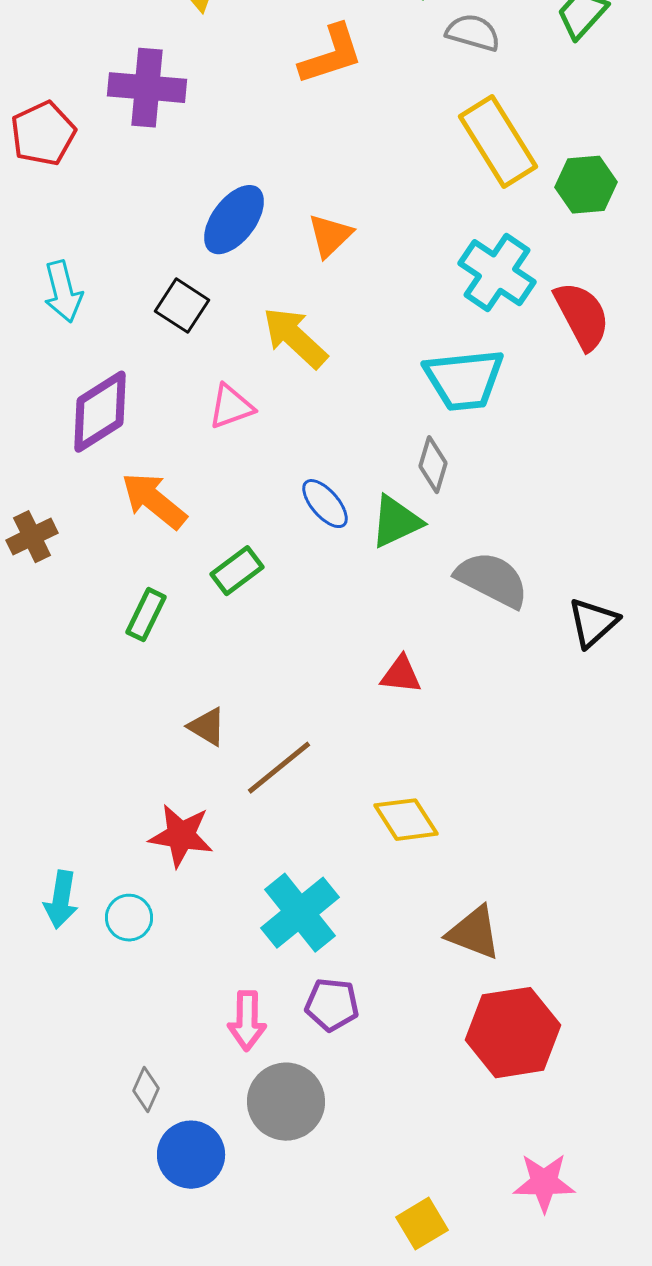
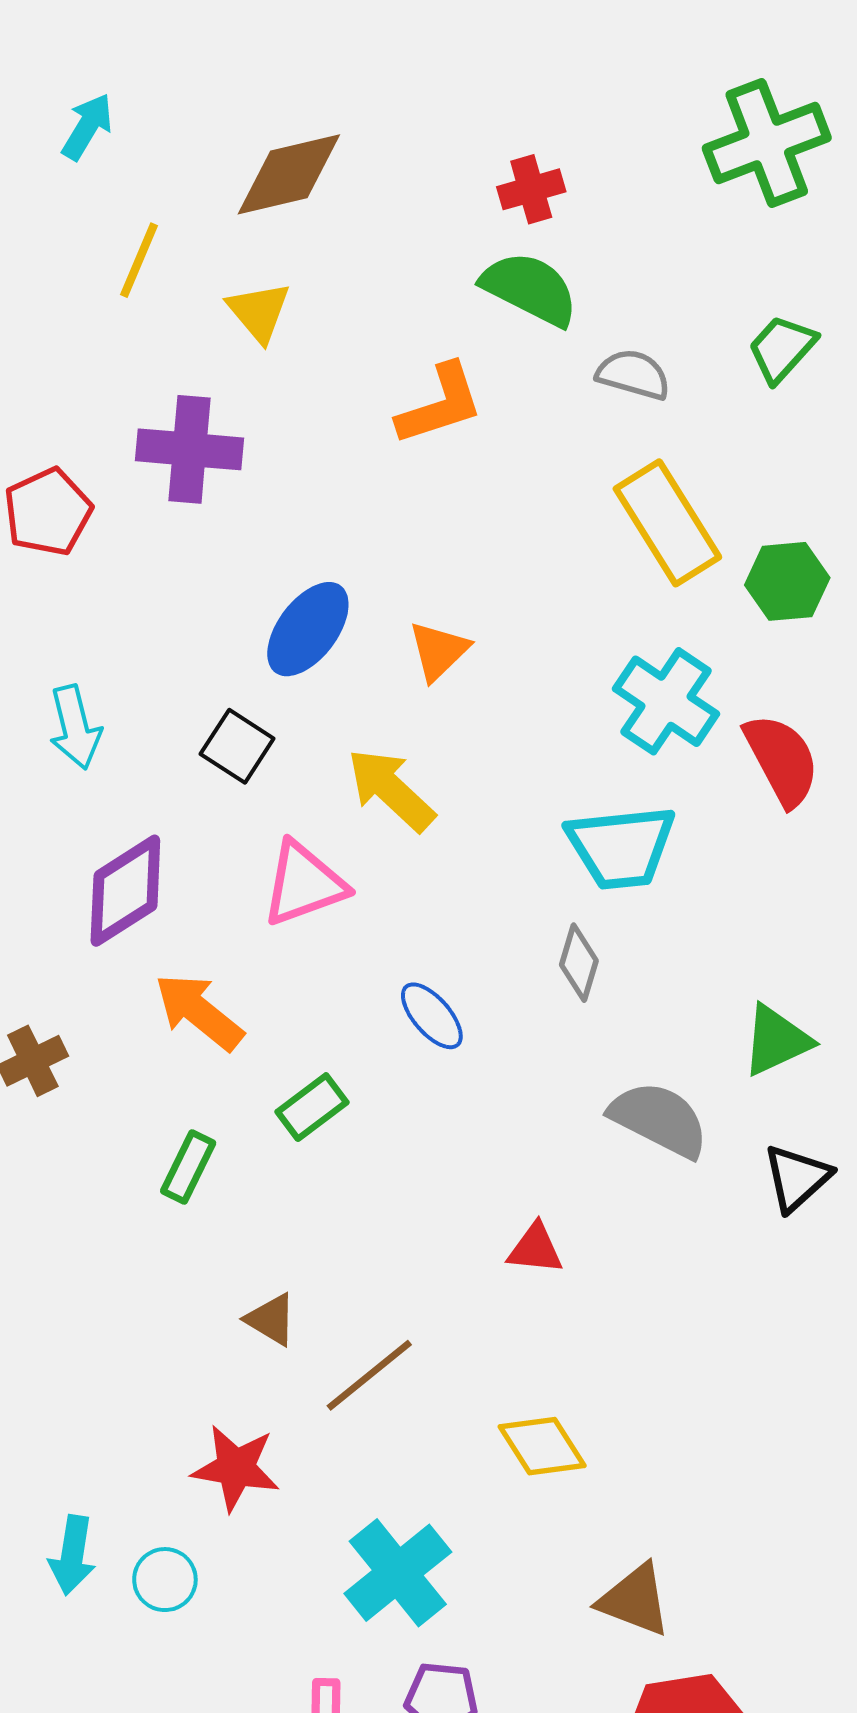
pink triangle: (231, 407) -> (304, 884), size x1.4
green triangle: (396, 522) -> (776, 1040), moved

